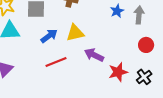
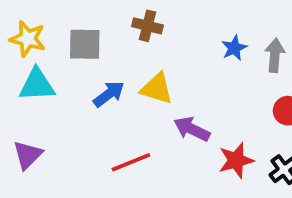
yellow triangle: (75, 33) -> (157, 89), turned 30
red line: (56, 62) -> (131, 162), moved

